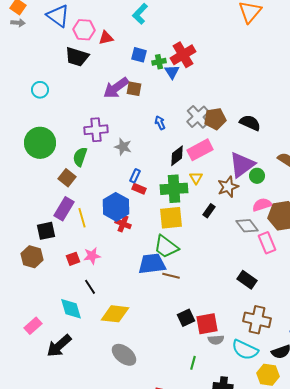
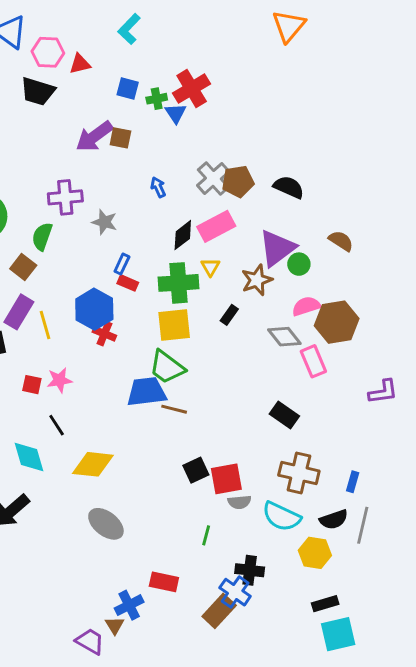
red square: (73, 259) -> (32, 385), turned 32

